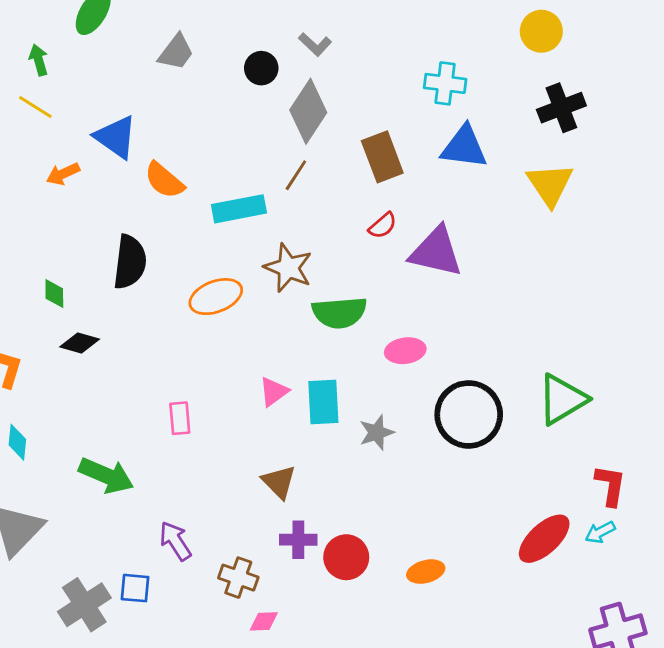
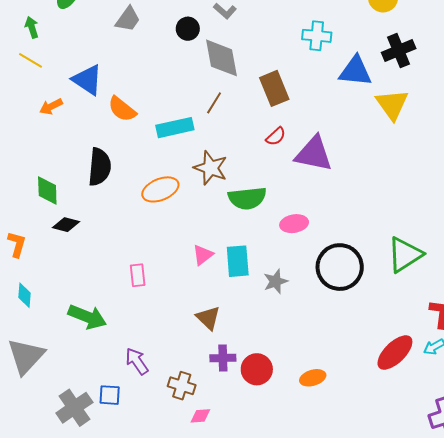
gray diamond: (308, 111) -> (222, 58), turned -42
blue triangle: (464, 147) -> (355, 71), moved
green diamond: (54, 294) -> (47, 190), size x1.4

